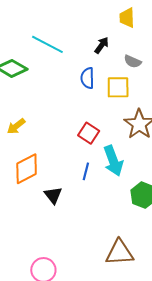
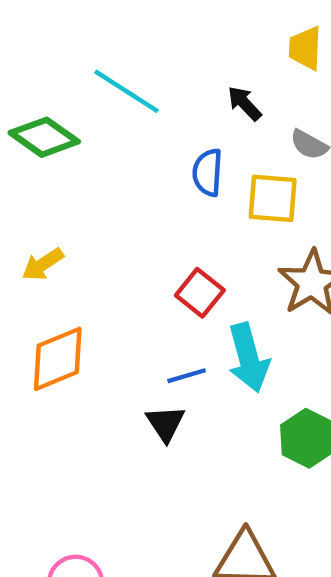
black arrow: (102, 45) -> (245, 103), turned -84
blue line: (86, 171) -> (187, 376), turned 54
black triangle: (53, 195) -> (165, 423), moved

